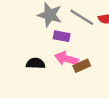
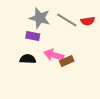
purple rectangle: (62, 36) -> (33, 36), moved

